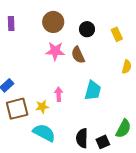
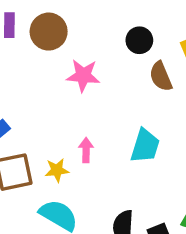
brown circle: (53, 22) -> (49, 32), moved
brown semicircle: (78, 55) -> (161, 76), moved

